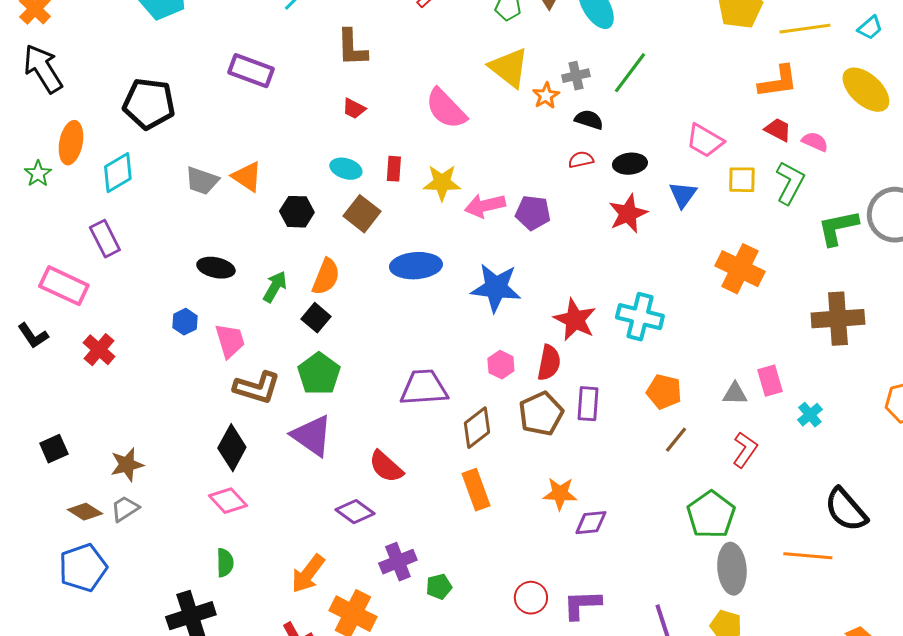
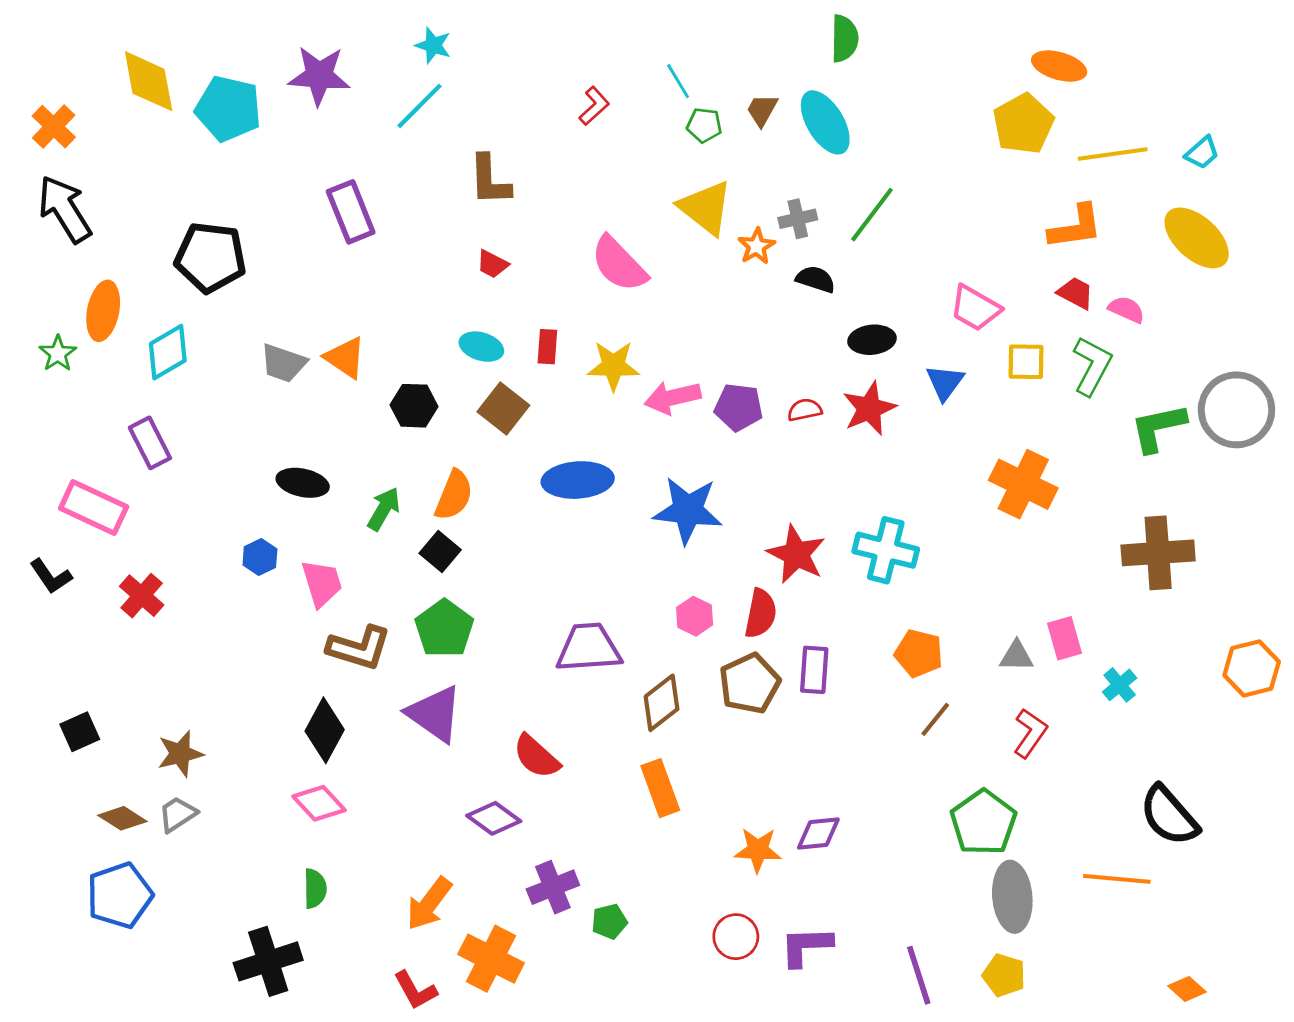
purple rectangle: (251, 71) -> (351, 212), turned 48
red semicircle: (581, 160) -> (805, 410), moved
orange star: (560, 494) -> (758, 850), moved

